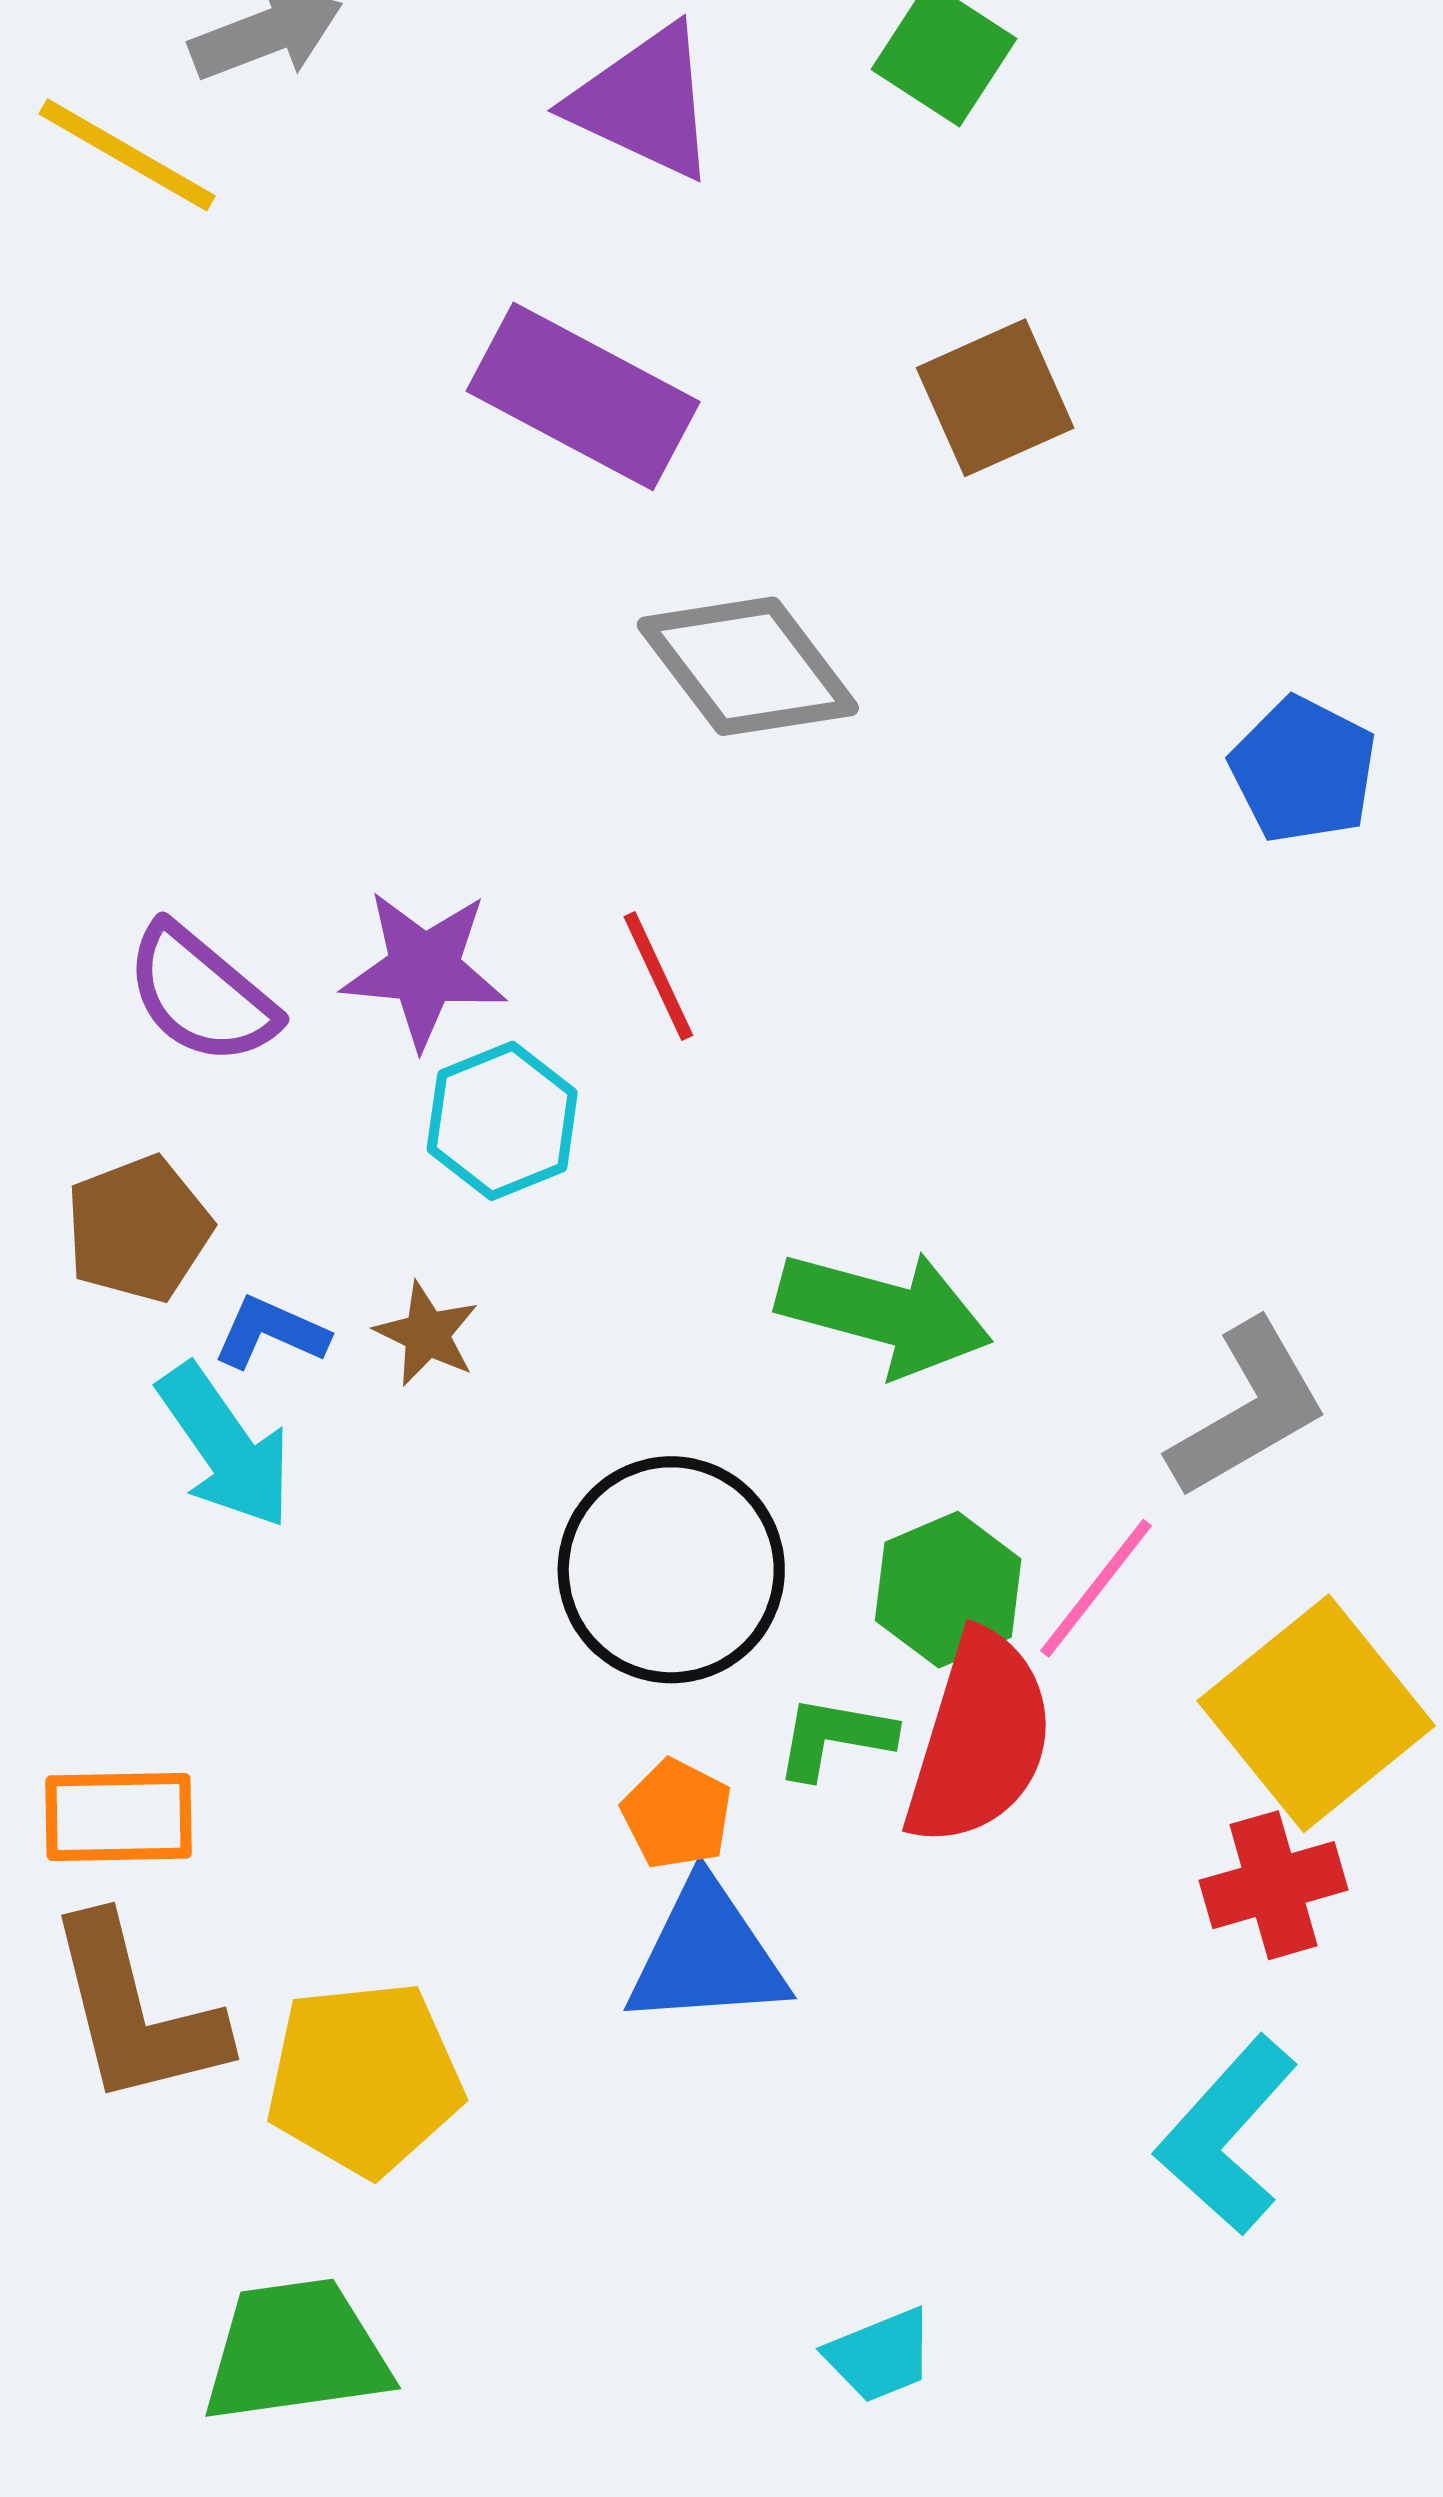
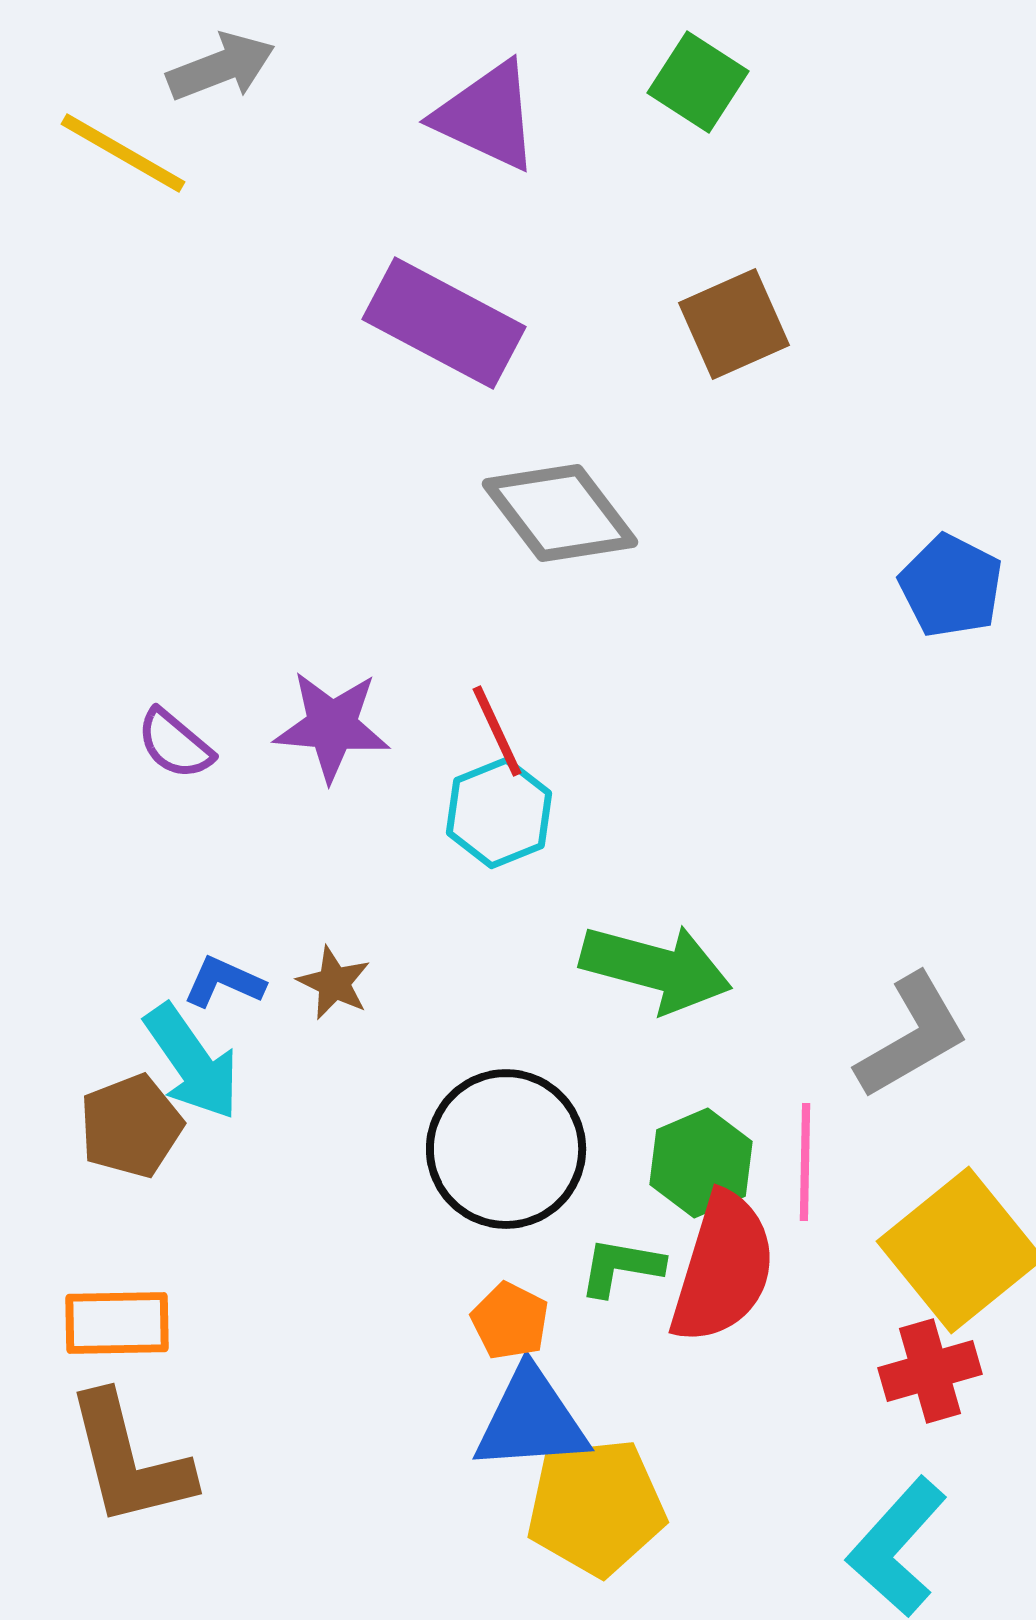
purple semicircle: (201, 994) -> (175, 744), size x0.7
cyan hexagon: (502, 1121) -> (499, 813), moved
brown pentagon: (138, 1229) -> (131, 1126), moved
pink line: (1096, 1588) -> (805, 1162), turned -37
yellow pentagon: (364, 2078) -> (596, 1507), moved

